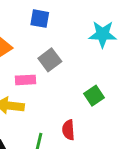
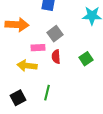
red semicircle: (68, 130) -> (56, 57), moved

